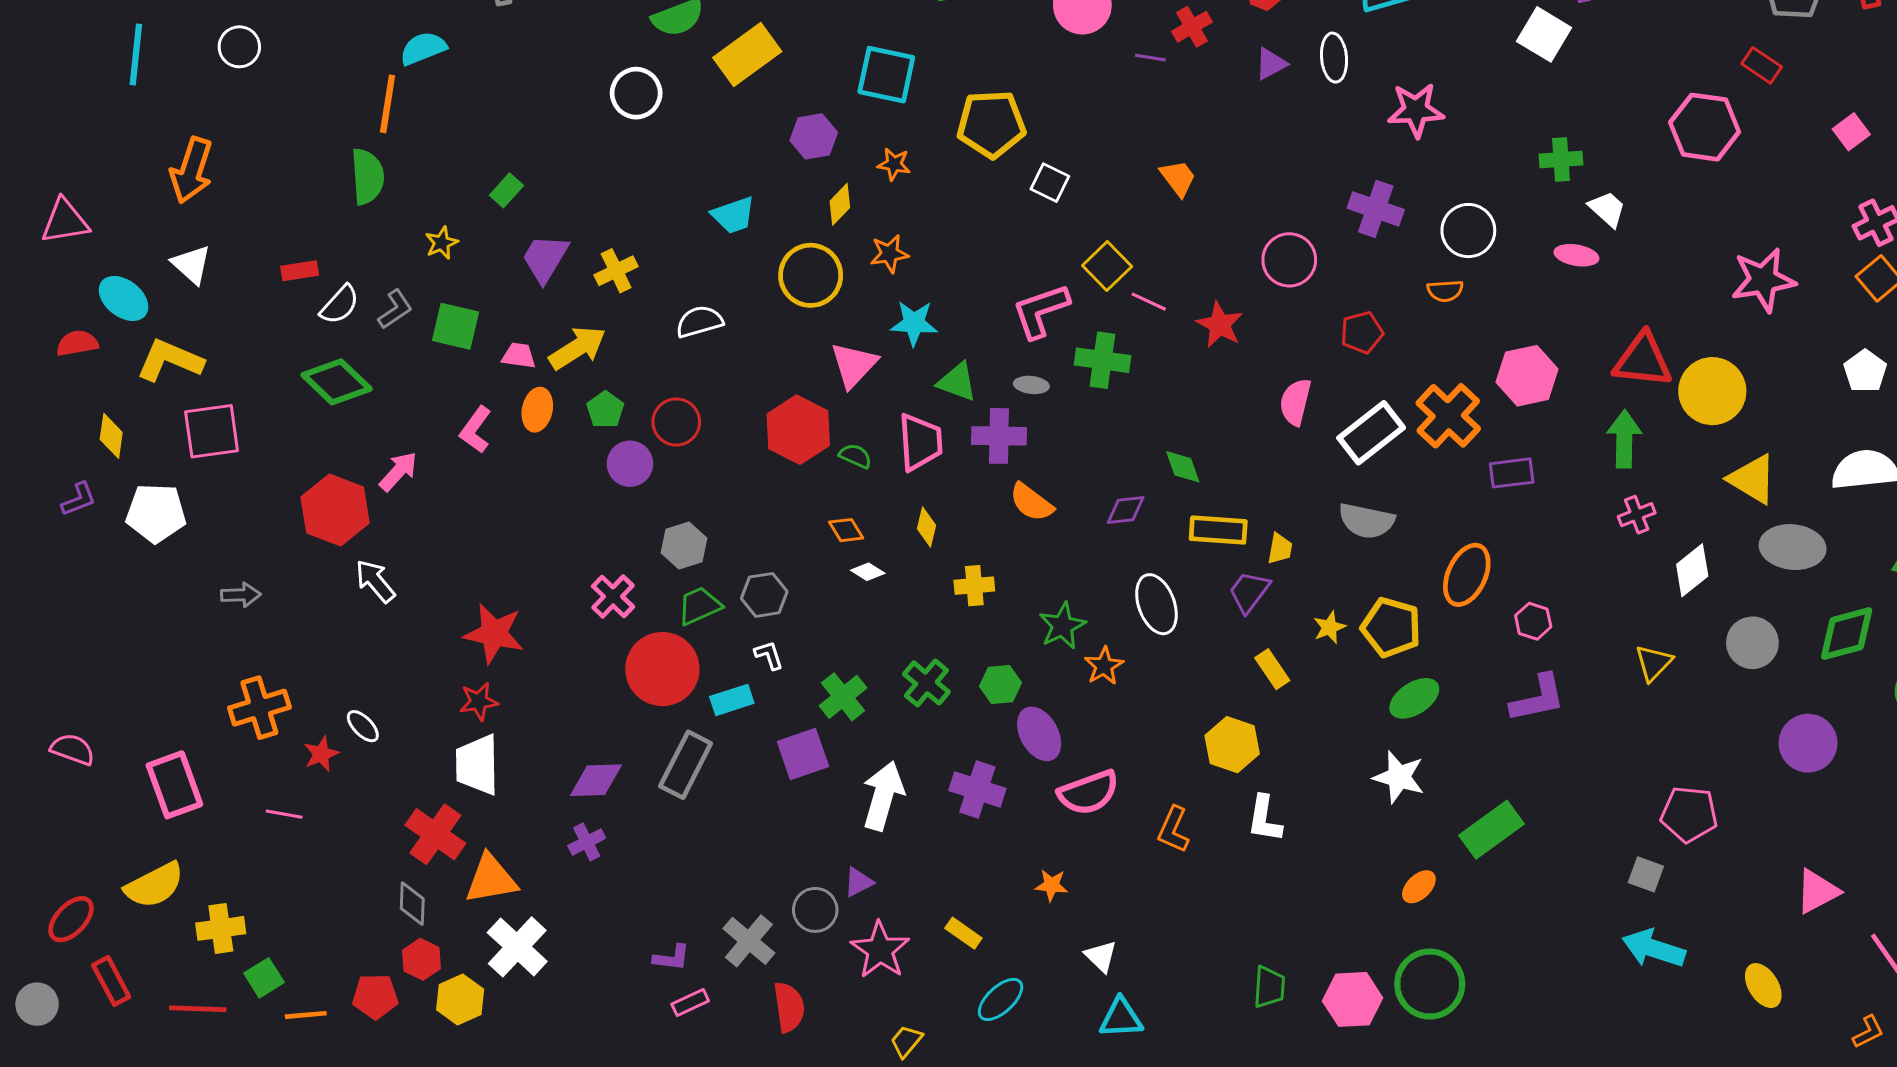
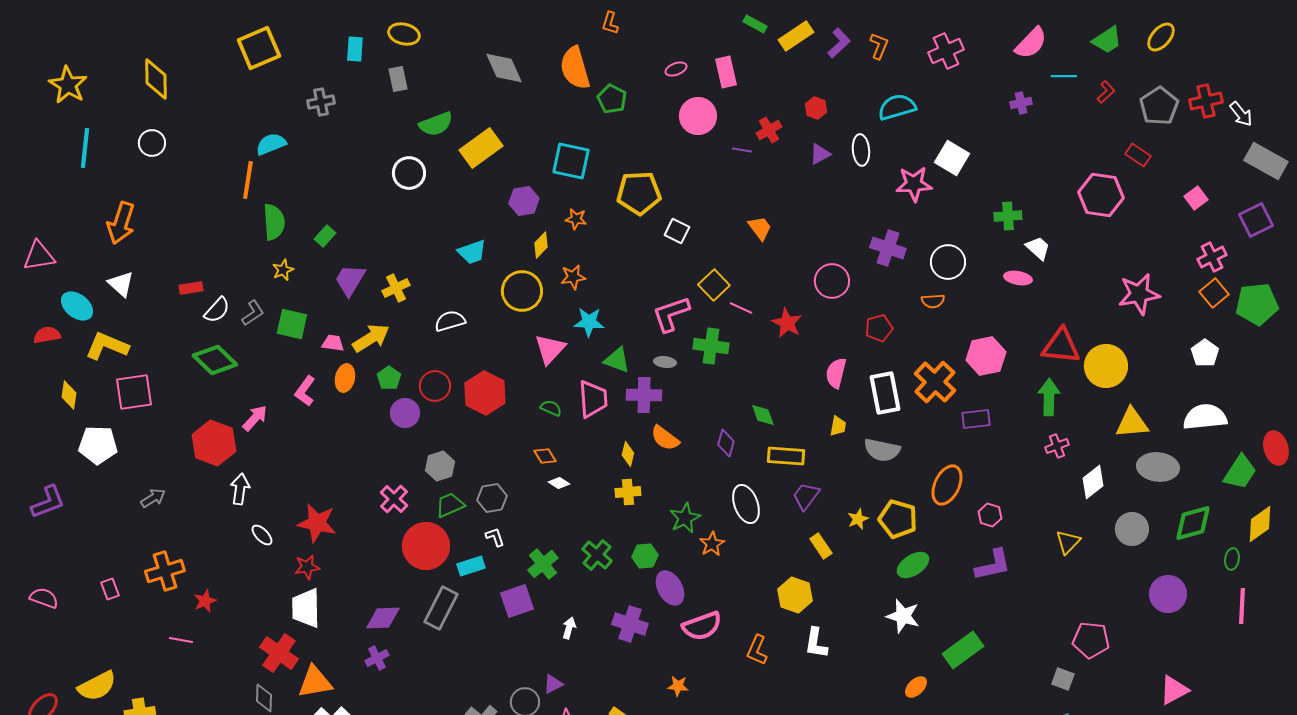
white square: (1544, 34) -> (952, 158), moved
green semicircle: (367, 176) -> (274, 222), moved
red hexagon: (798, 430) -> (485, 393), moved
white rectangle: (1371, 433) -> (885, 393), turned -63
yellow triangle: (1752, 479) -> (1132, 423), turned -36
purple L-shape: (79, 499) -> (48, 502), moved, size x1.5
purple diamond: (1126, 510) -> (726, 443), turned -68
yellow diamond: (926, 527) -> (628, 454), moved
yellow trapezoid: (1280, 549) -> (838, 426), moved
white arrow: (375, 581) -> (240, 489), turned 48
gray arrow: (241, 595) -> (153, 498), turned -30
white ellipse: (363, 726) -> (262, 535), moved
pink rectangle: (174, 785) -> (110, 589), moved, size x0.5
white arrow: (883, 796) -> (569, 628), size x0.5

